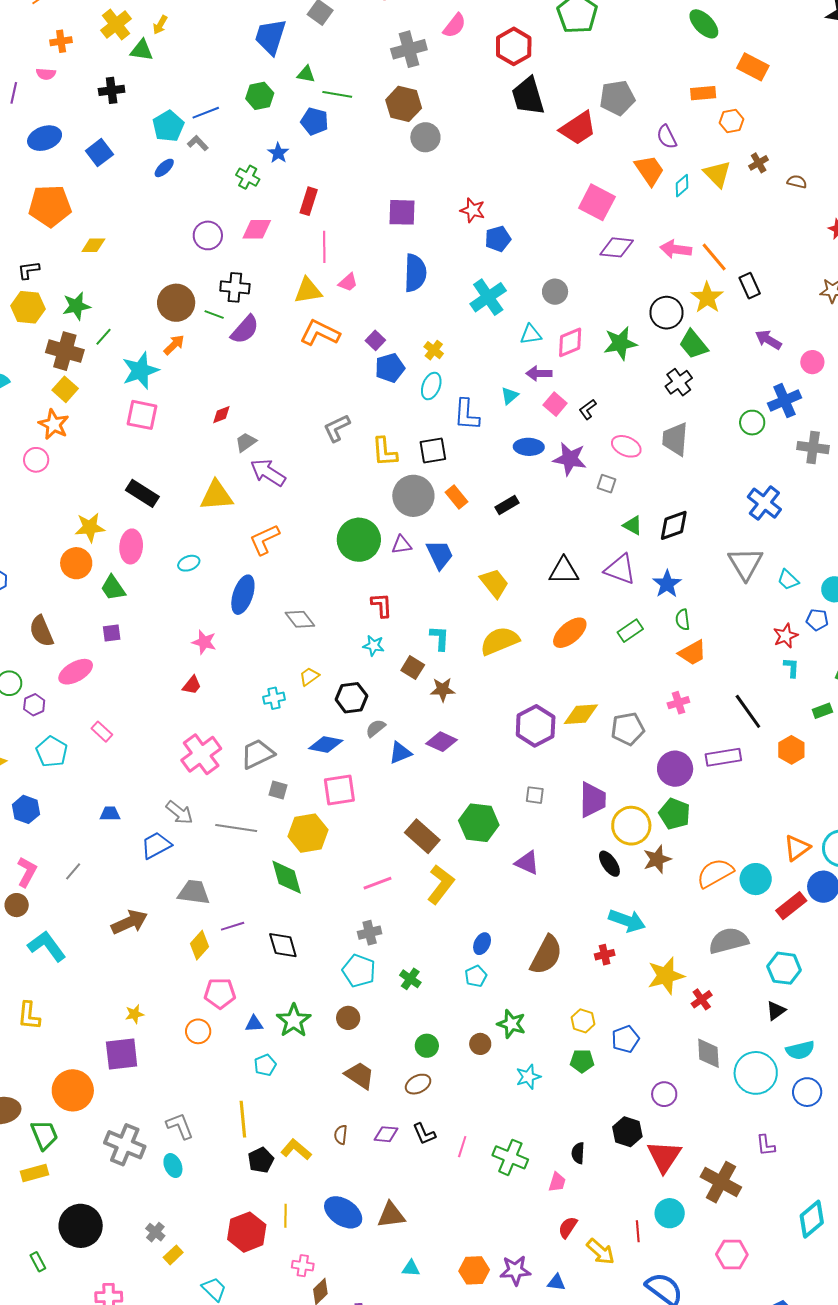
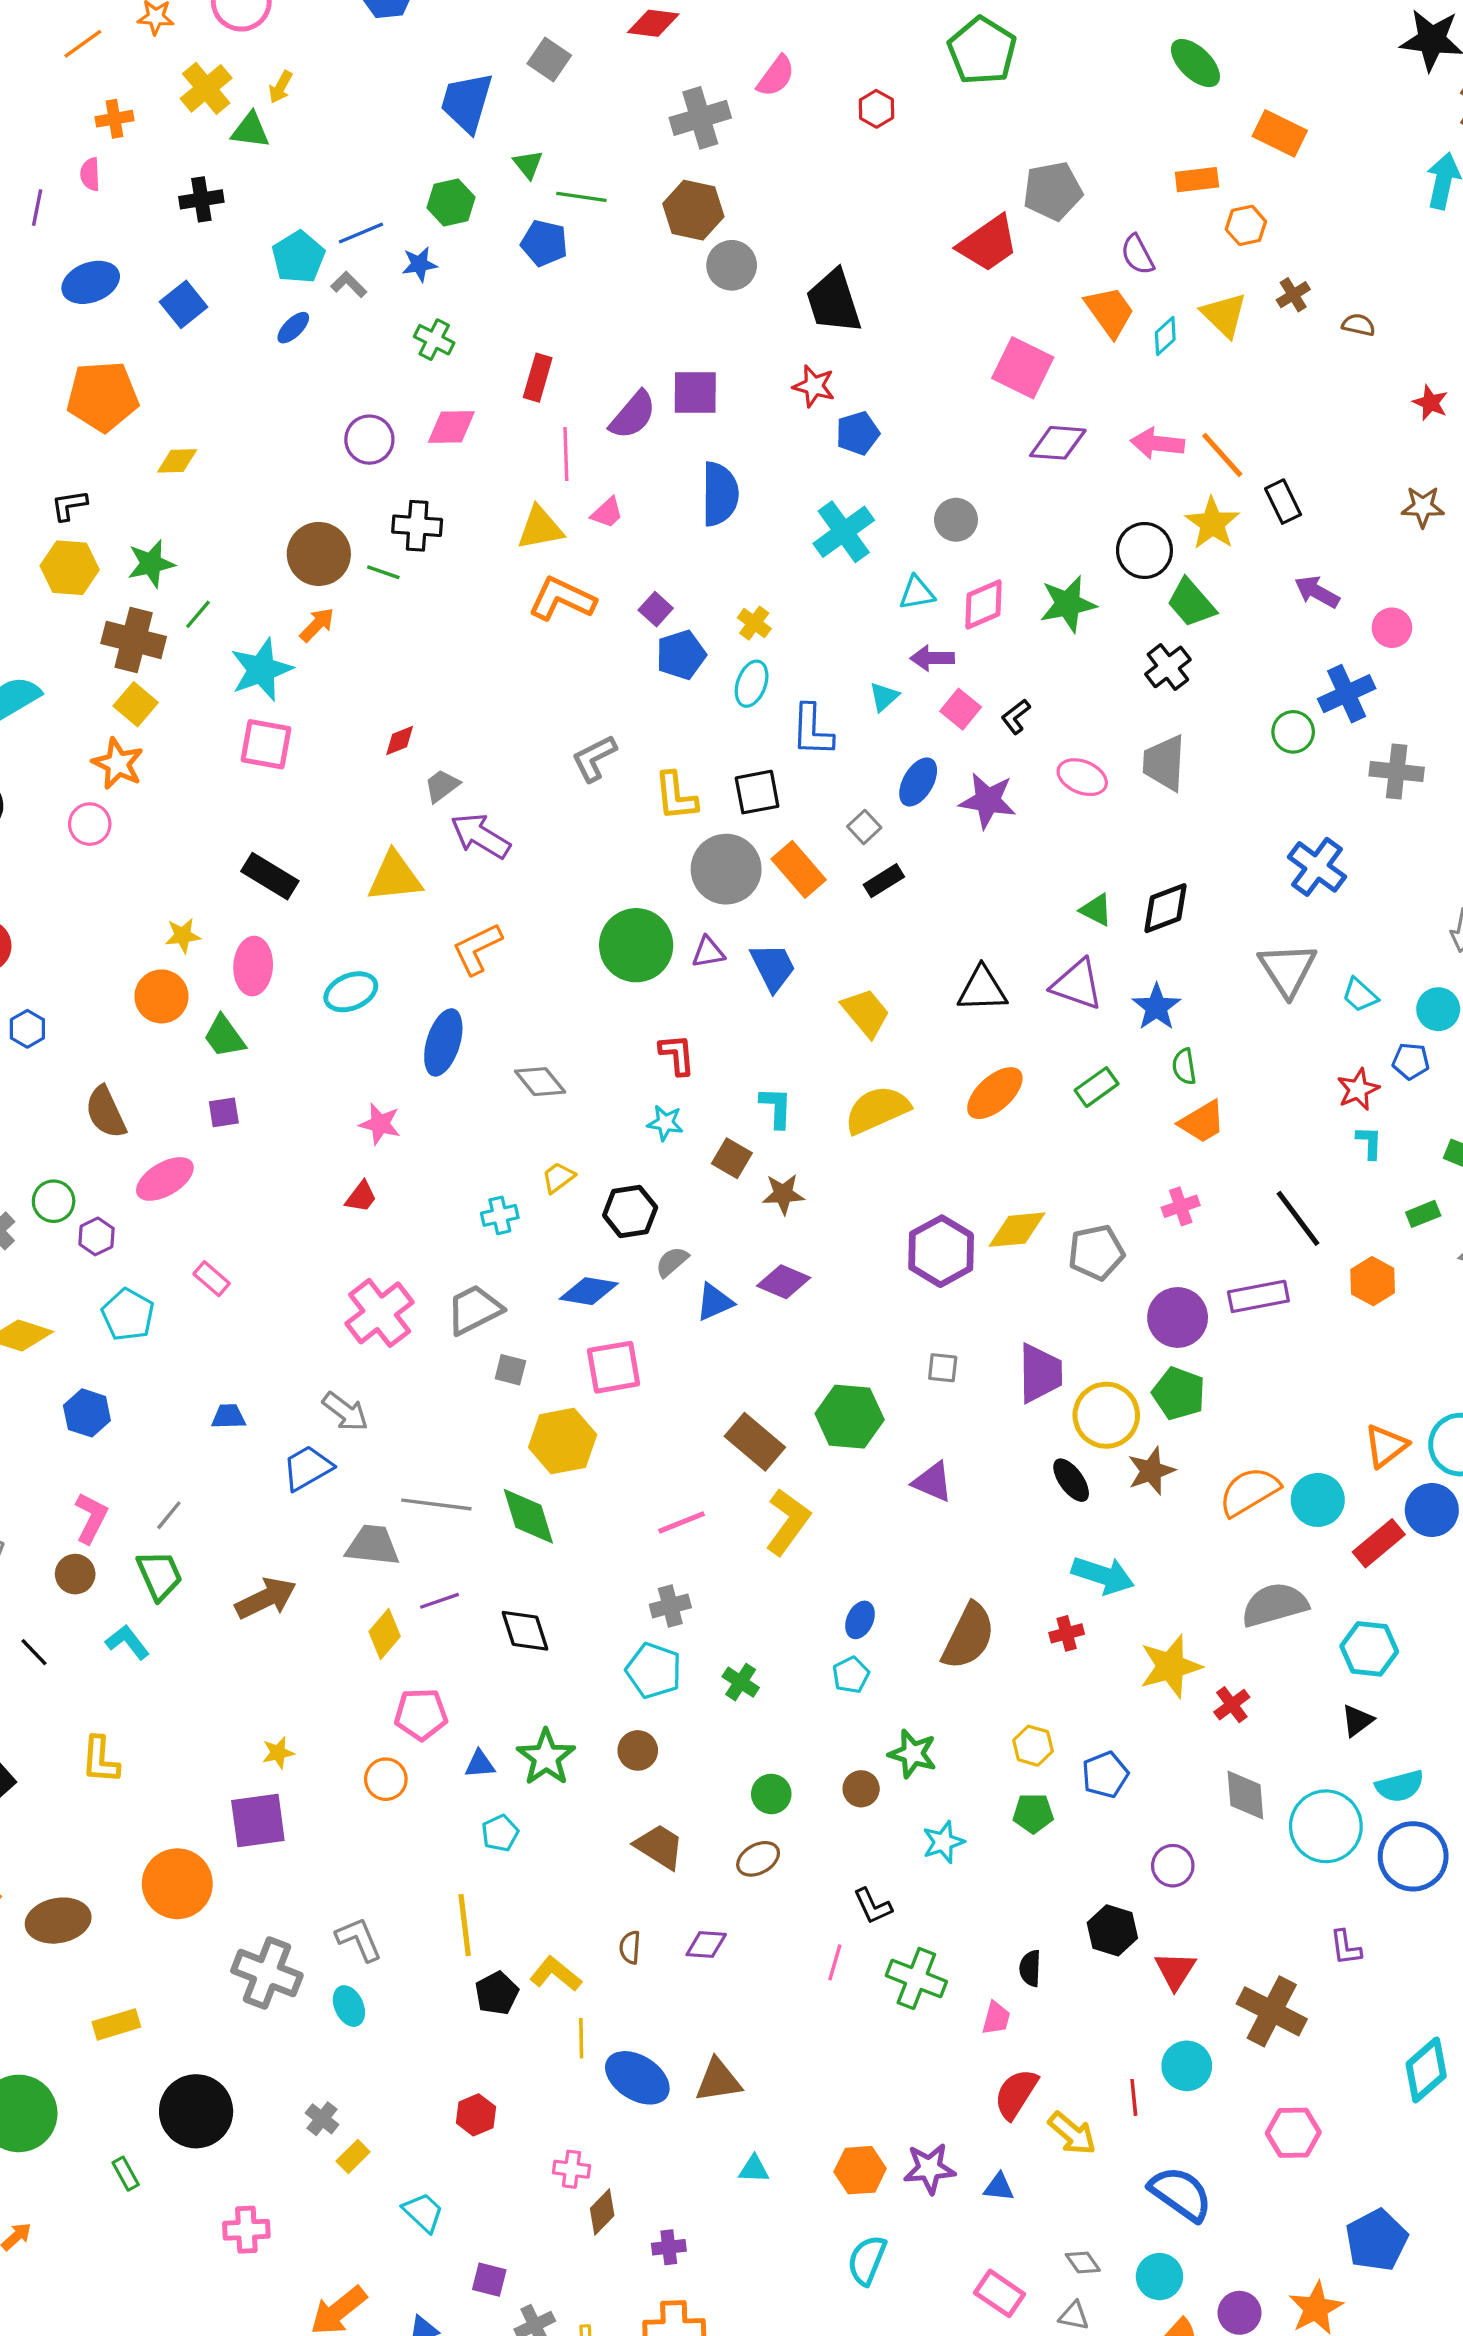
red hexagon: (514, 46) -> (876, 109), size x0.6
pink semicircle: (46, 74) -> (90, 174), turned 84
green triangle: (306, 74) -> (528, 164), turned 42
black trapezoid: (528, 96) -> (834, 301), moved
blue star: (278, 153) -> (419, 264), moved, turned 30
purple semicircle: (245, 330) -> (633, 415), moved
blue ellipse: (529, 447) -> (918, 782), turned -60
gray square: (607, 484) -> (864, 827), moved, turned 30
orange rectangle: (457, 497) -> (799, 869), size x1.4
yellow star: (90, 527) -> (183, 936), size x0.7
cyan ellipse: (189, 563) -> (351, 992), size x1.4
gray line: (236, 828) -> (436, 1504), moved
cyan L-shape: (47, 946) -> (128, 1642), size x0.7
blue circle: (807, 1092) -> (1413, 1856), size x1.4
black L-shape: (424, 1134) -> (873, 1906), moved
green trapezoid: (44, 1135) -> (159, 1575), moved
red triangle: (664, 1156) -> (1175, 1971), size x0.7
yellow line: (286, 1216) -> (581, 2038), moved
red semicircle: (568, 1227) -> (1016, 2094), size x1.4
red hexagon: (247, 1232) -> (476, 2115), size x0.6

